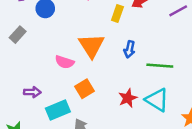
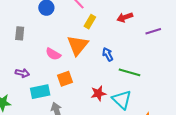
yellow rectangle: (117, 14) -> (90, 22), moved
gray rectangle: (18, 35) -> (20, 33), moved, turned -48
blue arrow: (129, 49) -> (108, 54), turned 128

